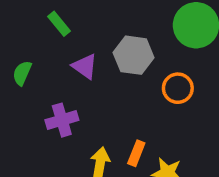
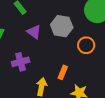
orange rectangle: (136, 153) -> (63, 72), moved

